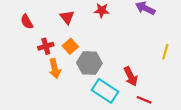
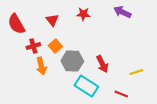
red semicircle: (27, 22) -> (16, 24), size x1.5
yellow line: (165, 52) -> (136, 72), moved, turned 56
red arrow: (131, 76) -> (102, 64), moved

